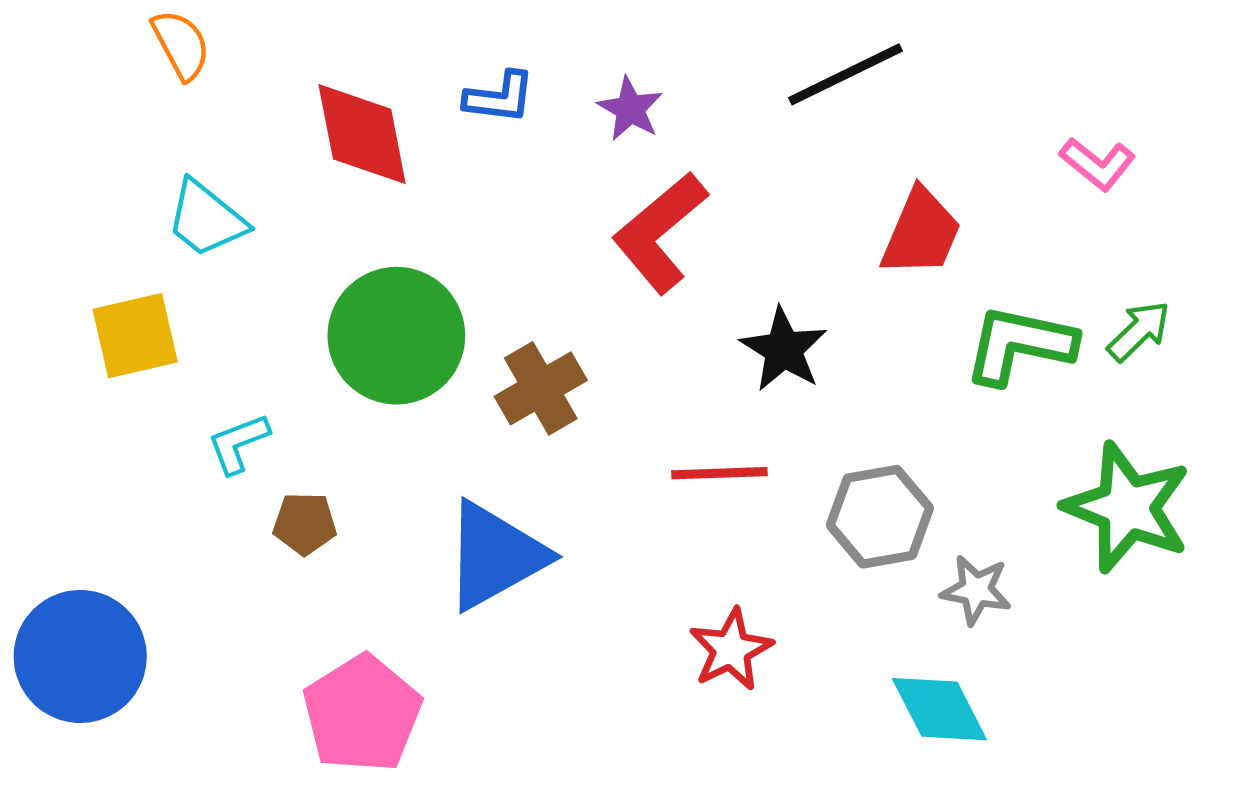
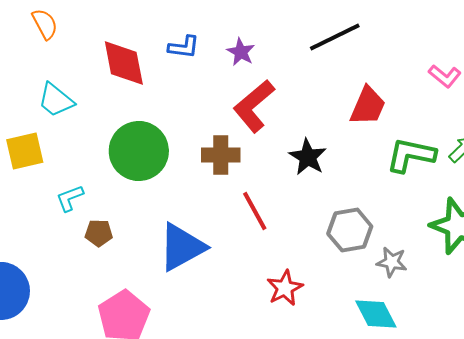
brown cross: (541, 388) -> (221, 155), moved, turned 30
red line: (719, 473) -> (255, 211), moved, turned 63

